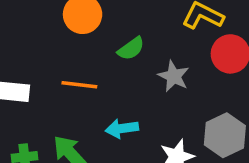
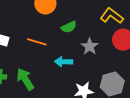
cyan arrow: (122, 129) -> (64, 62), moved

